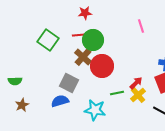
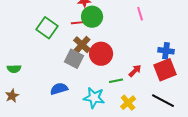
green circle: (93, 40) -> (92, 17), moved
gray square: (69, 83) -> (74, 59), moved
yellow cross: (138, 95) -> (128, 103), moved
brown star: (22, 105) -> (12, 96), moved

